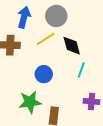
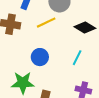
black diamond: (72, 46) -> (85, 27), moved, turned -50

